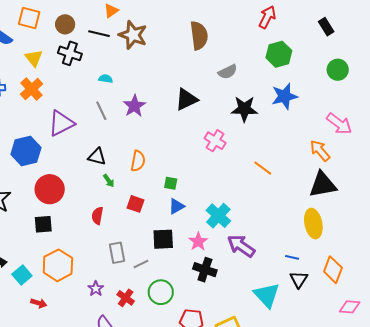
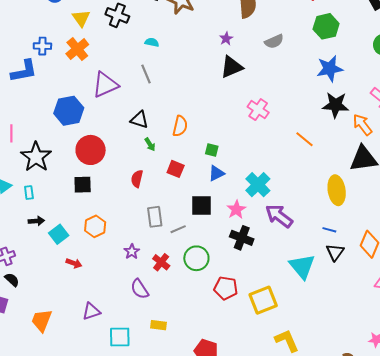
purple star: (134, 106) -> (226, 39), moved, size x0.6
black star: (244, 109) -> (336, 105), moved
yellow ellipse: (313, 224) -> (337, 190), moved
orange hexagon: (58, 265) -> (95, 226), size x0.7

